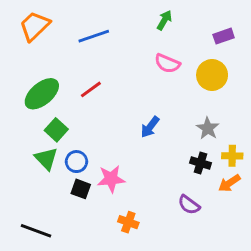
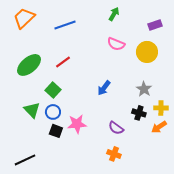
green square: (56, 130) -> (53, 90), moved
purple semicircle: (189, 205) -> (116, 128), moved
orange cross: (128, 222) -> (114, 154), moved
black line: (36, 231) -> (25, 160), turned -45

